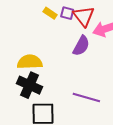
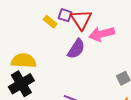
yellow rectangle: (50, 13) -> (50, 22), moved
black cross: (29, 85) -> (21, 84), turned 30

